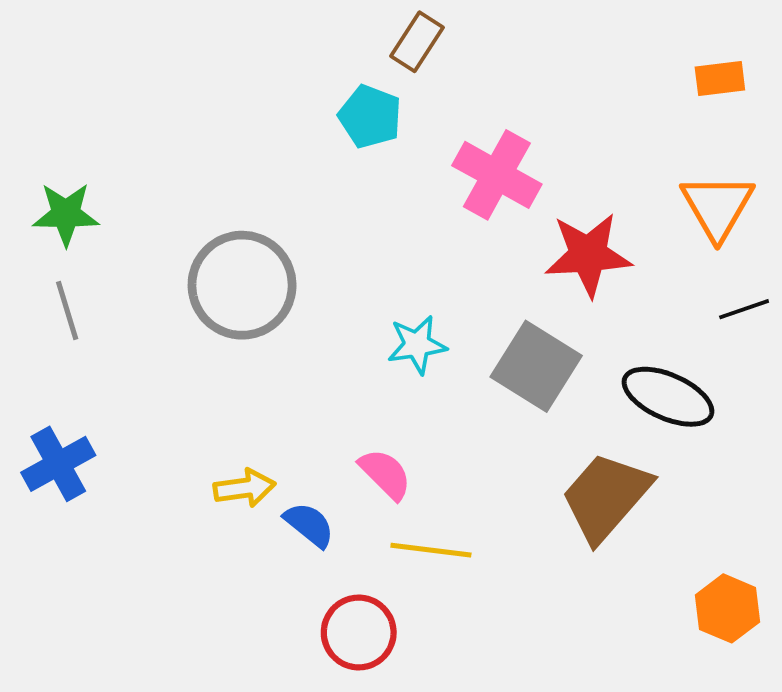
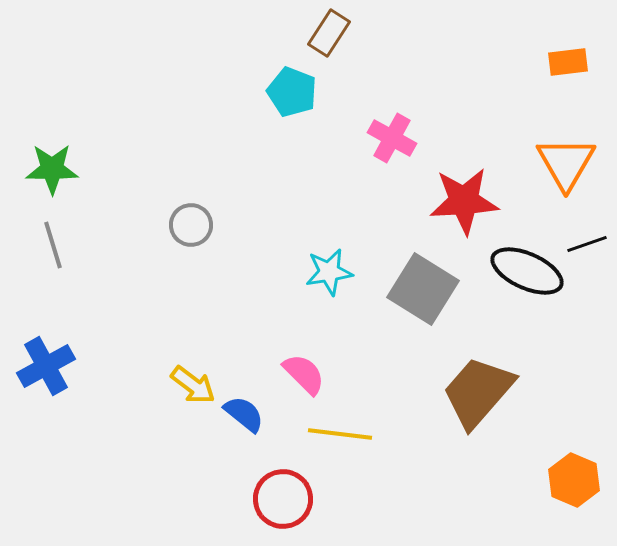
pink cross: (497, 175) -> (392, 138), size x0.7
gray circle: (242, 285) -> (191, 225), size x0.5
black ellipse: (668, 397) -> (527, 271), moved
yellow arrow: (245, 488) -> (193, 385), turned 45

